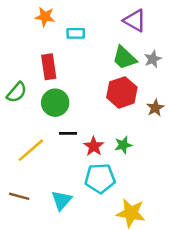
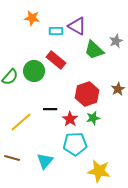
purple triangle: (135, 21) -> (77, 26), moved
gray star: (153, 59) -> (116, 41), moved
red rectangle: (49, 67) -> (56, 60), moved, turned -42
red hexagon: (122, 92) -> (87, 94), moved
green circle: (55, 103) -> (34, 71), moved

